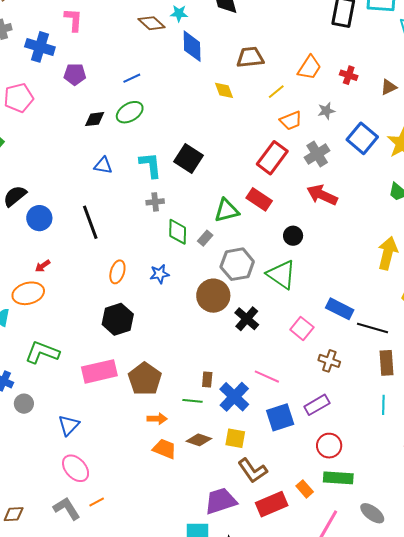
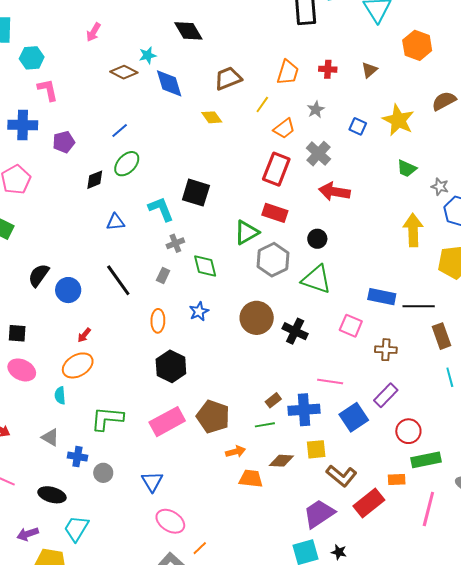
blue square: (362, 138) -> (358, 126), size x0.6
gray rectangle: (205, 238) -> (163, 275), moved
gray hexagon: (237, 264) -> (273, 260), moved
brown rectangle: (207, 379) -> (273, 400), turned 63
blue cross: (234, 397) -> (304, 410), turned -32
orange rectangle: (305, 489) -> (397, 480), turned -36

